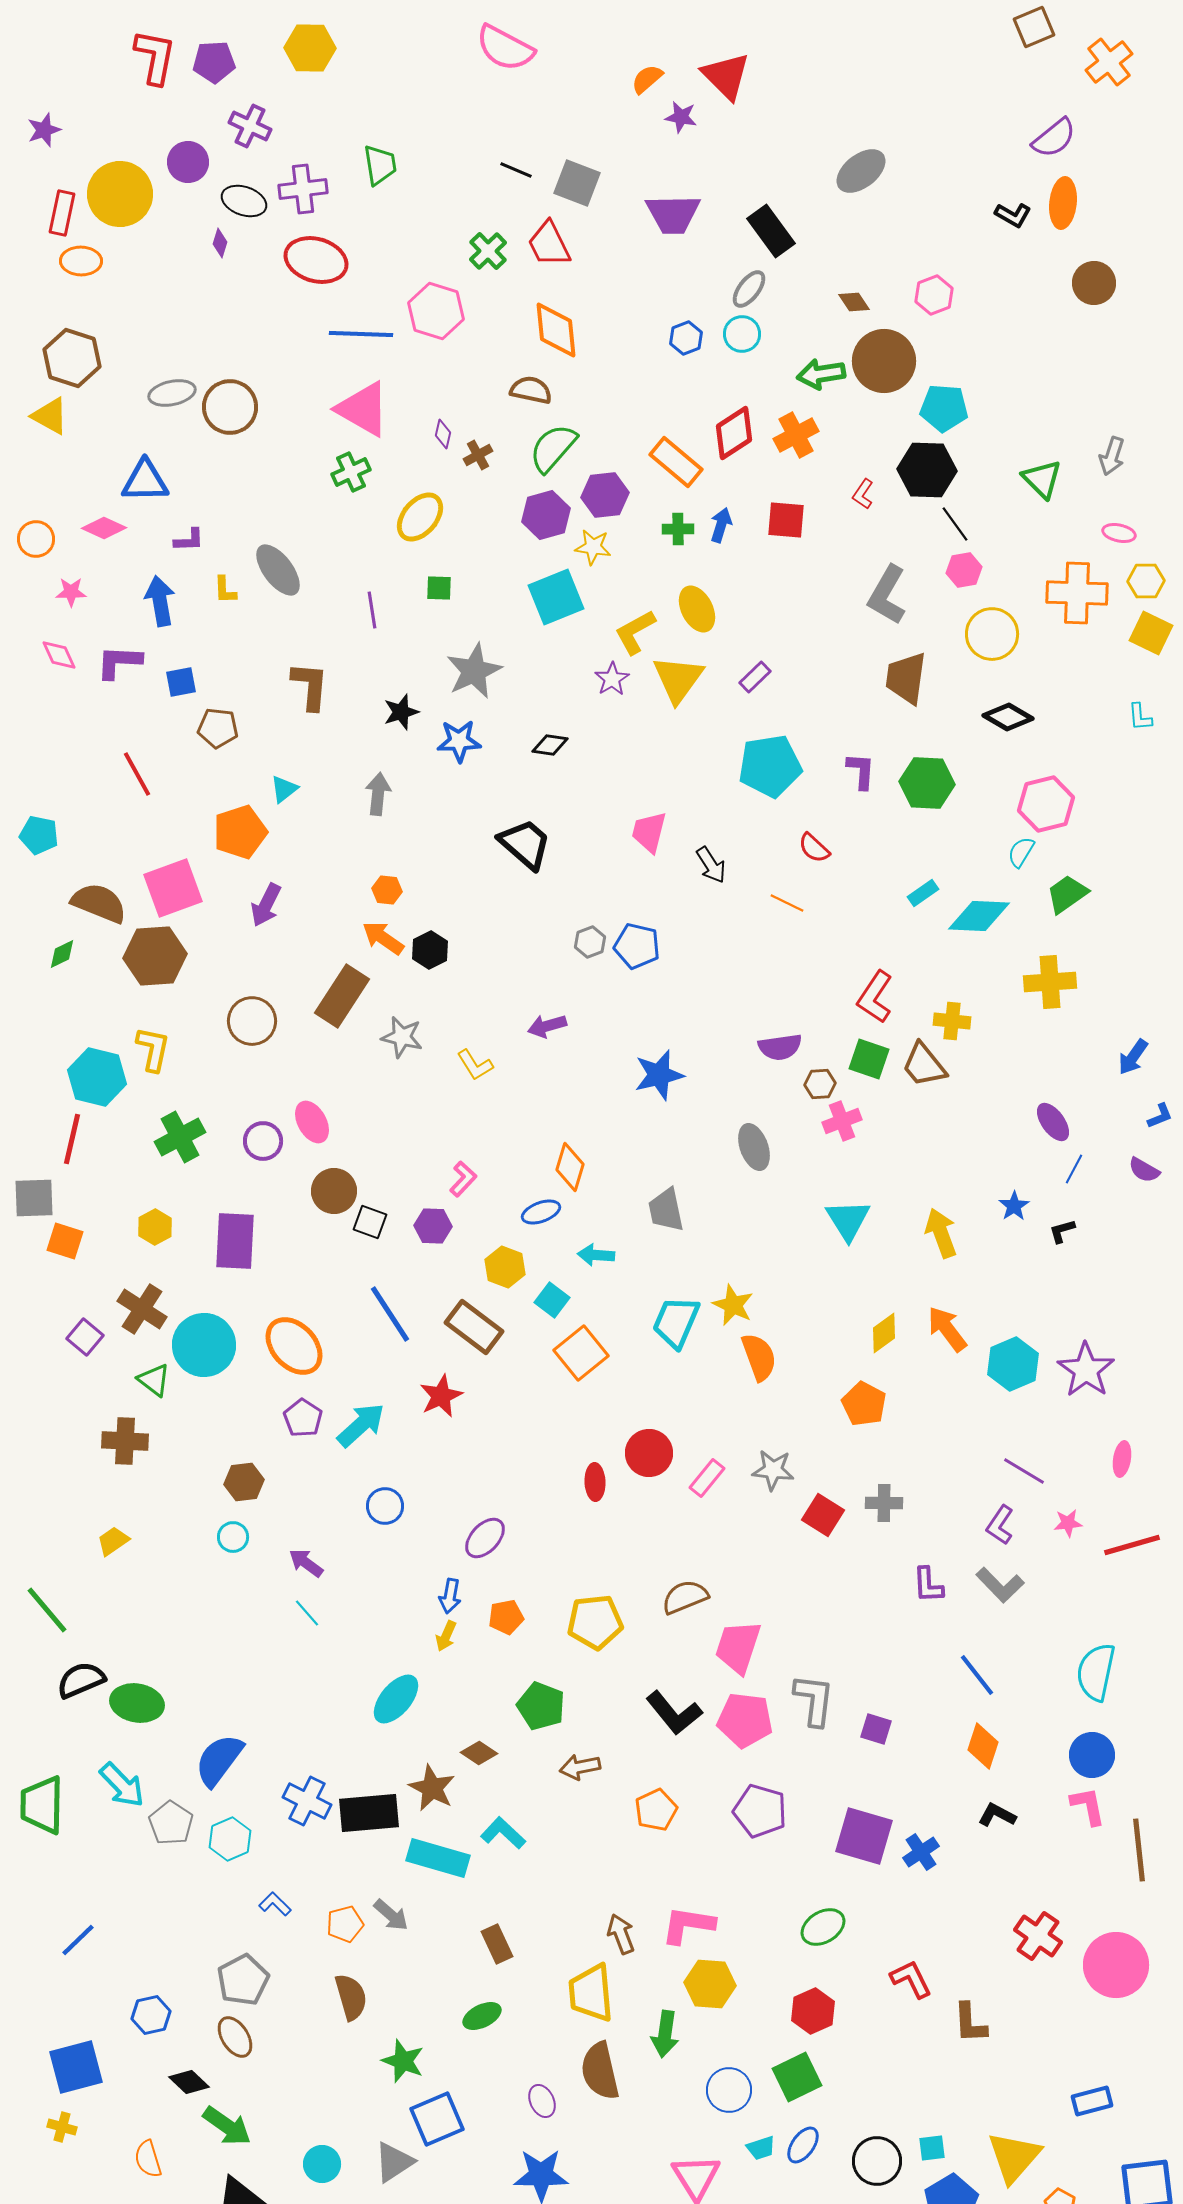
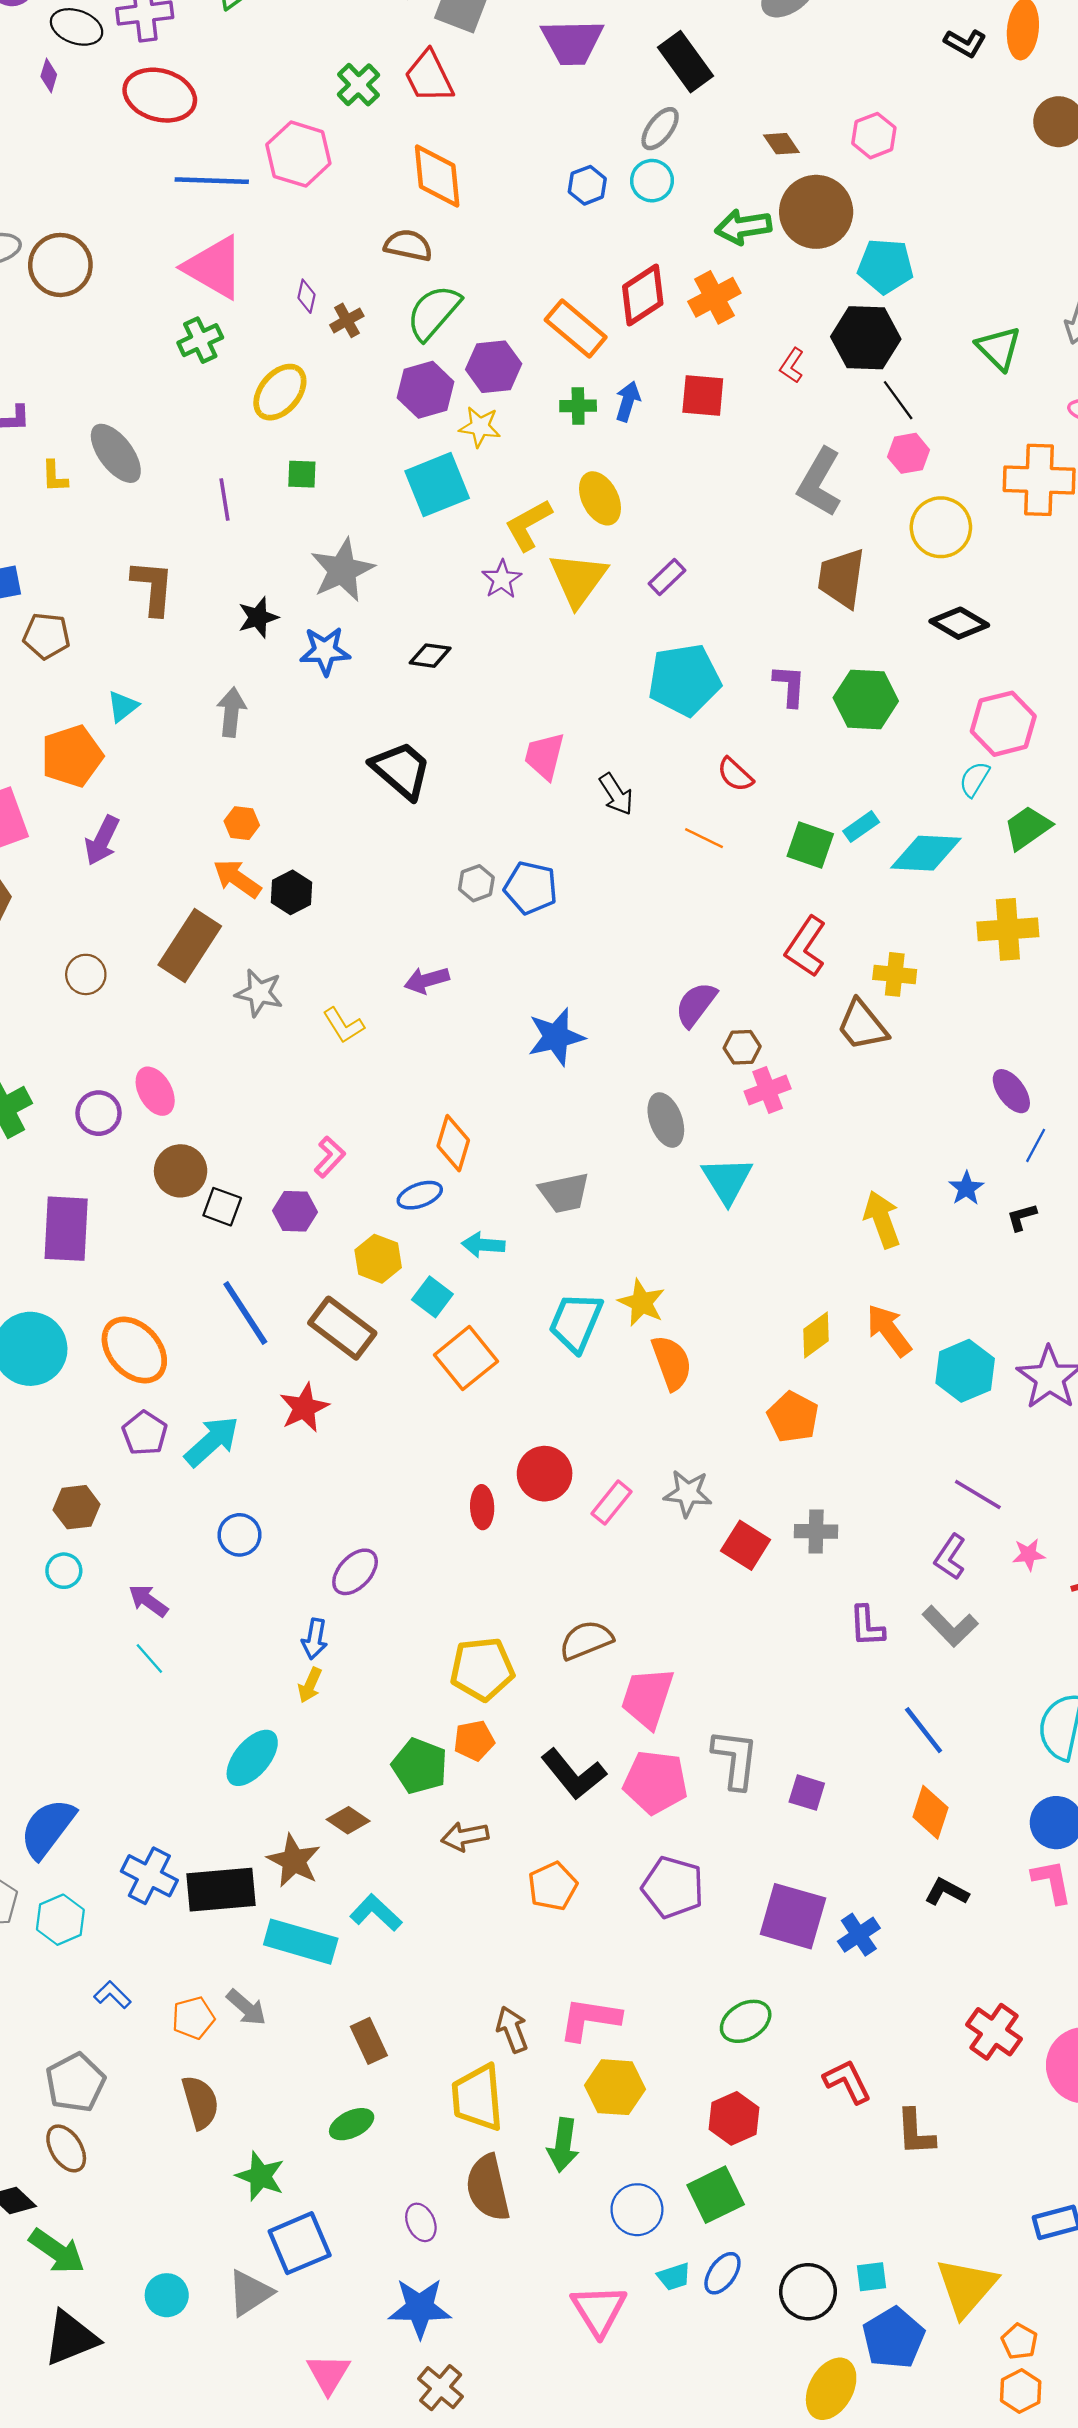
brown circle: (252, 1021) -> (86, 974), size x0.7
purple semicircle: (780, 1047) -> (696, 1004), turned 135
green square: (869, 1059) -> (810, 845), moved
gray trapezoid: (666, 1210) -> (564, 1193), turned -90
cyan triangle: (848, 1220) -> (727, 1180), moved
orange pentagon: (506, 1617) -> (474, 1741), moved

